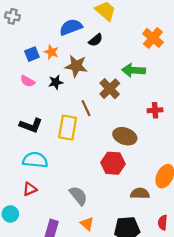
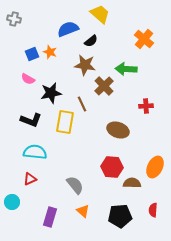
brown star: (76, 66) -> (85, 65), moved
black star: (56, 82) -> (51, 93), moved, size x1.5
red hexagon: (113, 163) -> (112, 167), moved

